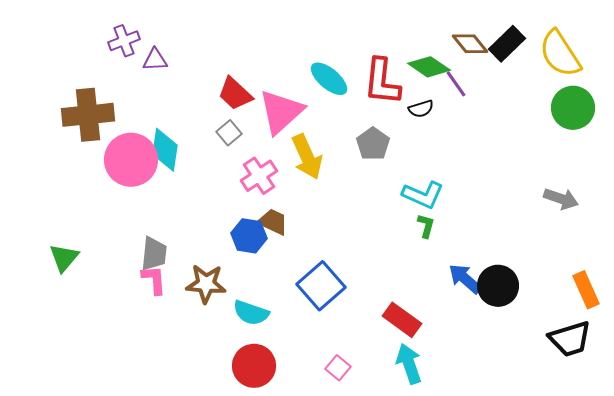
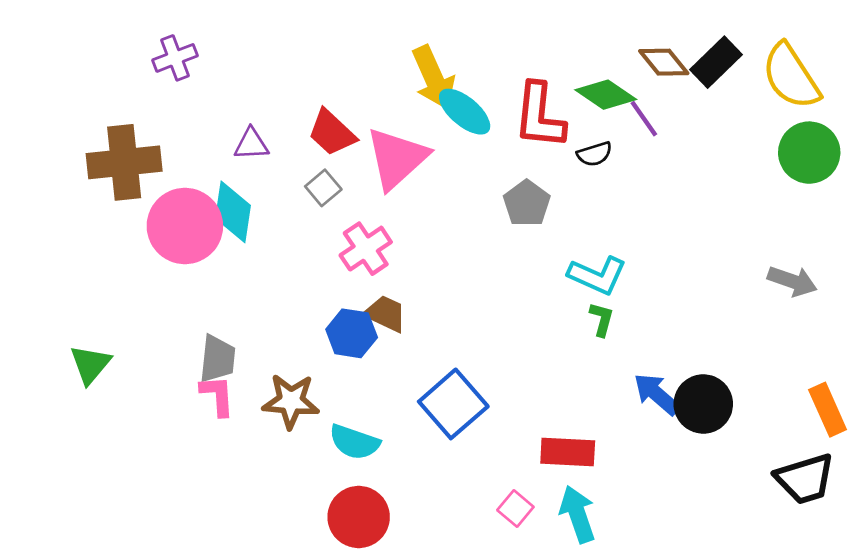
purple triangle: (155, 60) -> (251, 144), moved
yellow arrow: (307, 157) -> (434, 78), moved
red rectangle: (402, 320) -> (568, 452), turned -33
pink square: (338, 368) -> (515, 509), moved

